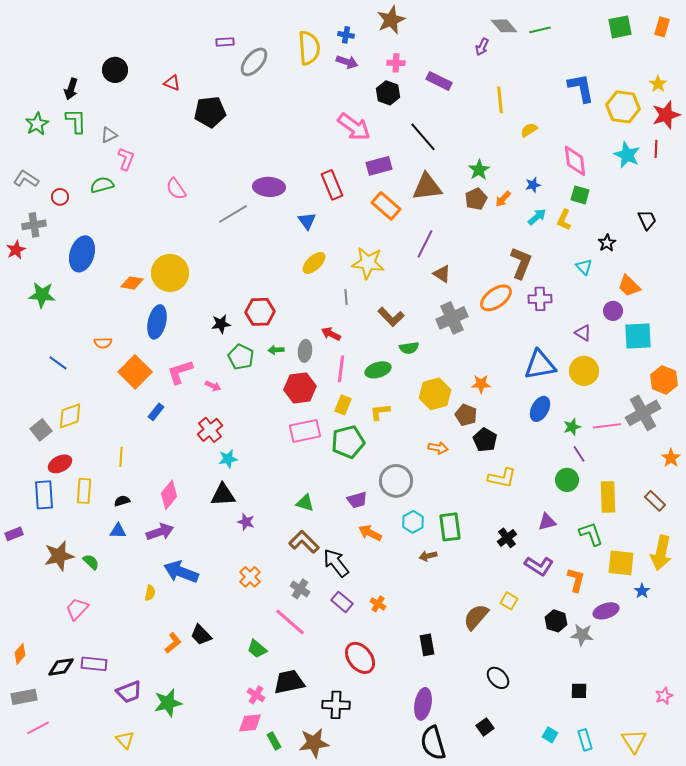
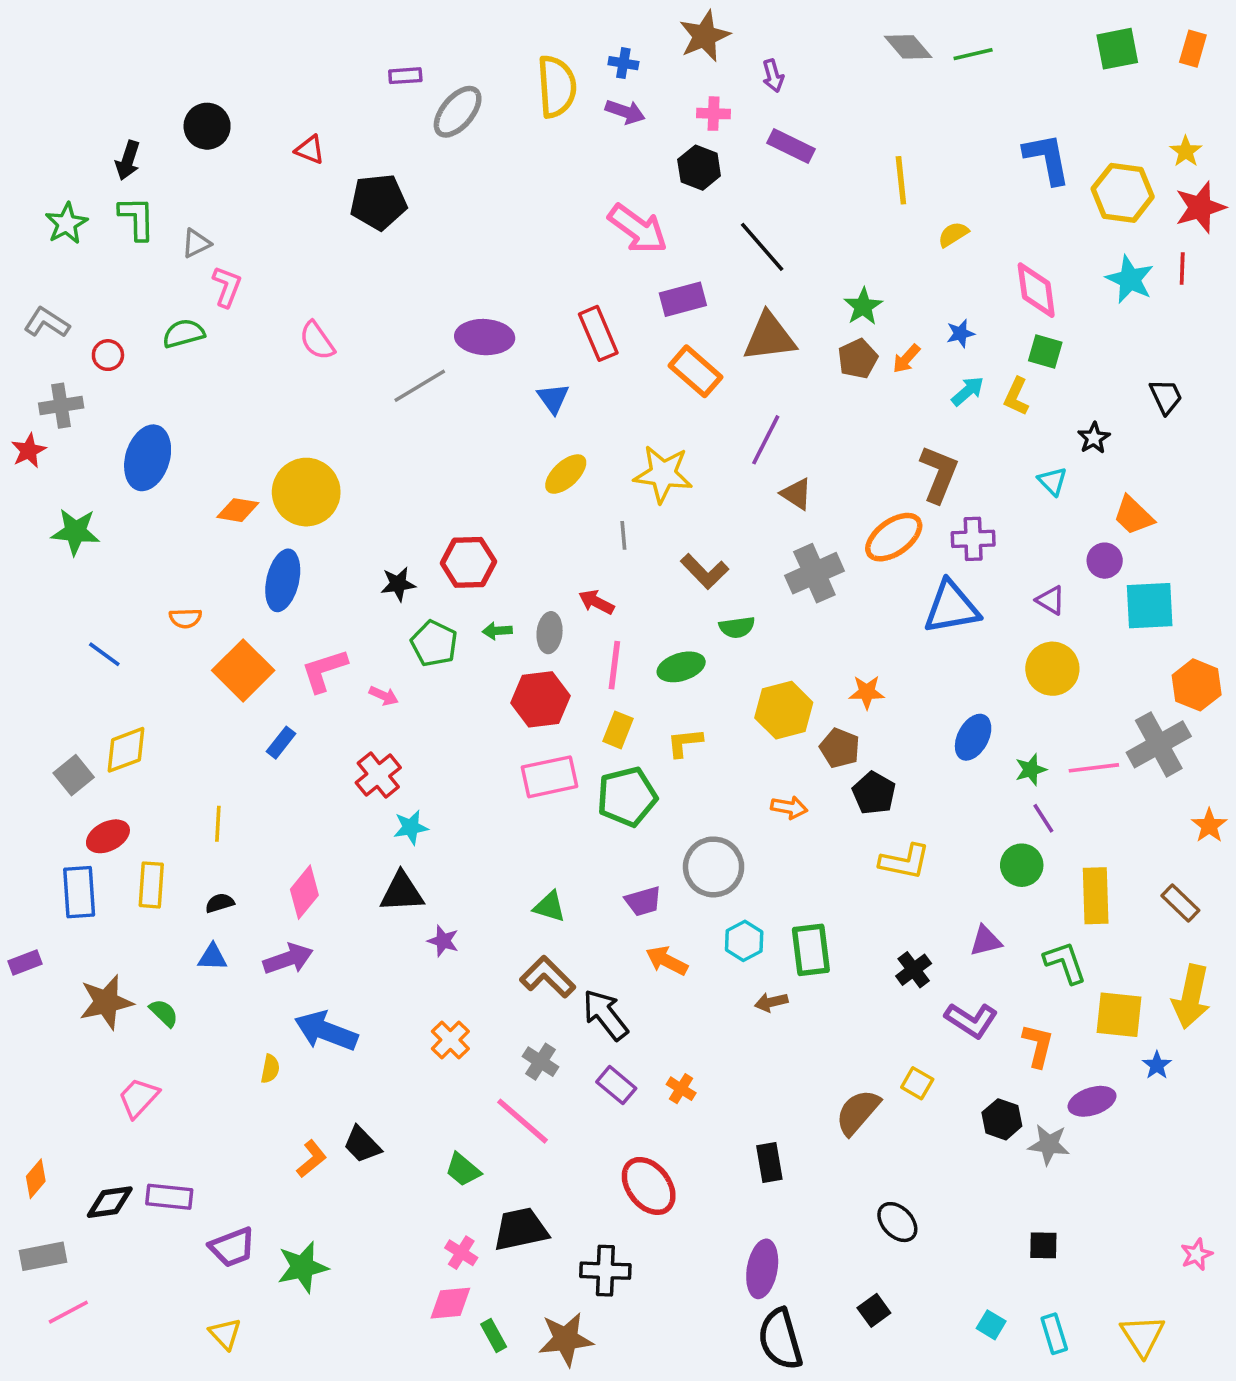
purple arrow: (482, 47) -> (773, 76), moved, turned -42
blue triangle: (540, 365) -> (951, 607), moved

